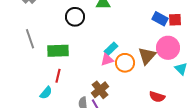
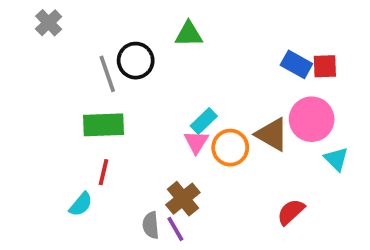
gray line: (30, 39) -> (107, 74), moved
brown triangle: (147, 56) -> (272, 134), turned -42
pink triangle: (107, 60) -> (196, 142), turned -40
red semicircle: (157, 97) -> (291, 212), turned 119

